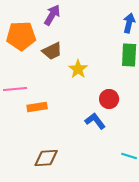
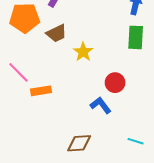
pink line: (15, 89) -> (18, 72), turned 50
brown diamond: (46, 158) -> (79, 143), moved

